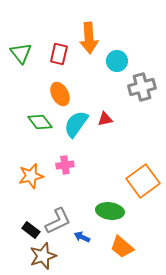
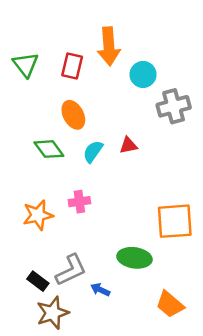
cyan semicircle: (76, 124) -> (93, 151), size x0.7
orange square: (143, 181) -> (175, 221), turned 32
orange trapezoid: (122, 247) -> (170, 304), moved

